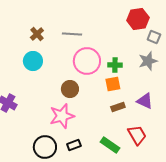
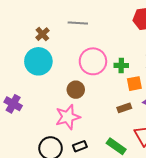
gray line: (72, 34) -> (78, 23), moved
cyan circle: (33, 61) -> (38, 61), size x1.4
orange square: (113, 84) -> (134, 84), moved

